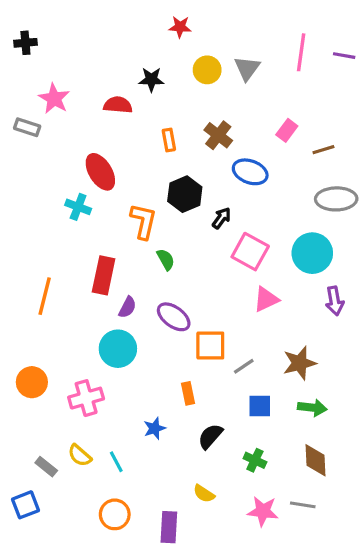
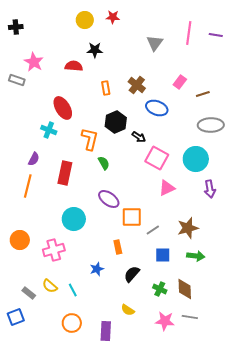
yellow circle: (207, 70) -> (85, 20), moved
black arrow: (221, 218) -> (139, 137), turned 88
purple semicircle: (127, 307) -> (34, 159), moved
brown diamond: (315, 460) -> (185, 289), moved

